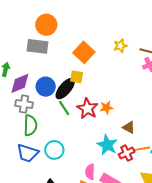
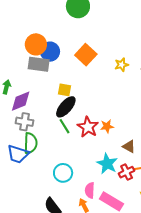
orange circle: (46, 25) -> (36, 44), moved
orange square: (84, 52) -> (86, 55), moved
yellow square: (77, 77) -> (64, 90), moved
blue circle: (46, 87) -> (50, 52), moved
cyan circle: (54, 150) -> (63, 173), moved
blue trapezoid: (27, 153) -> (18, 154), moved

